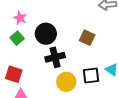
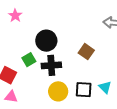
pink star: (20, 18) -> (15, 16), moved
green square: (17, 38) -> (29, 60), moved

